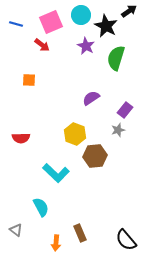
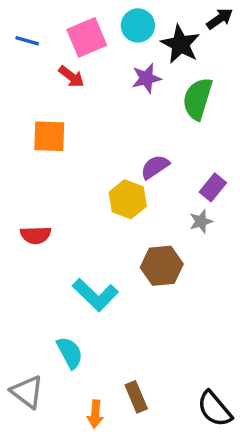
purple star: (86, 46) -> (146, 78), turned 30
orange square: (29, 80) -> (49, 136), size x1.5
yellow hexagon: (75, 134) -> (128, 199), moved
gray triangle: (16, 230) -> (27, 392), size x1.5

